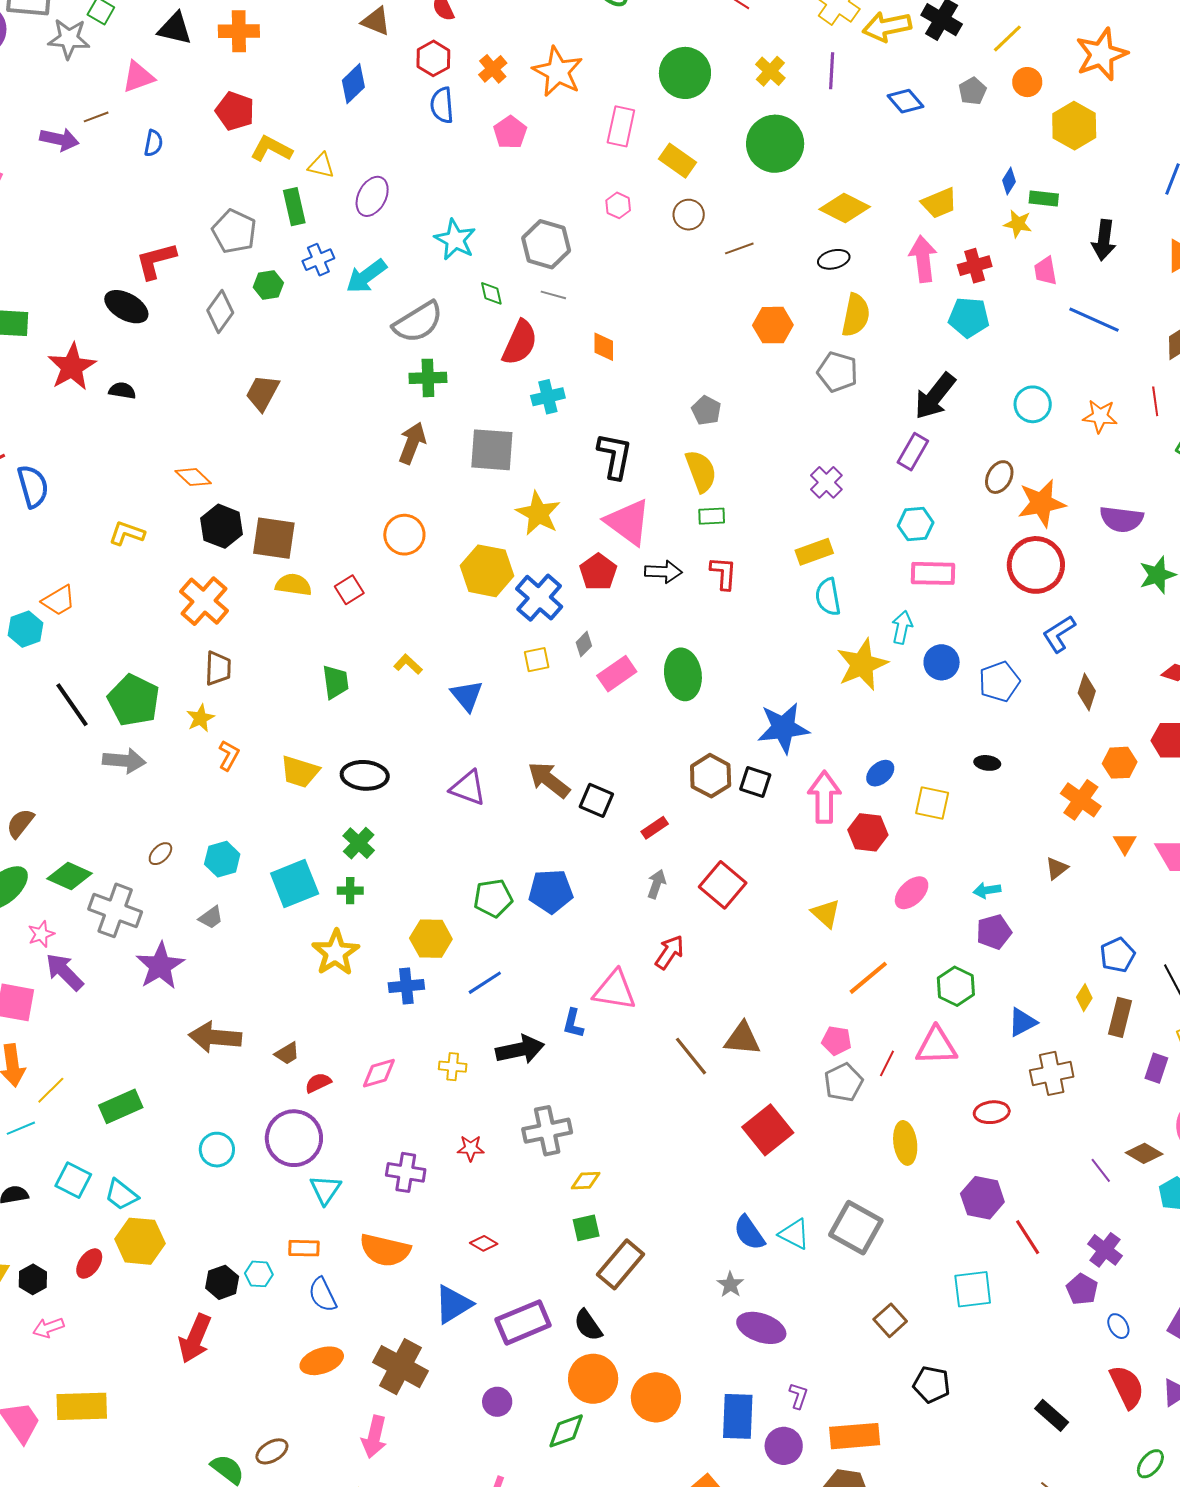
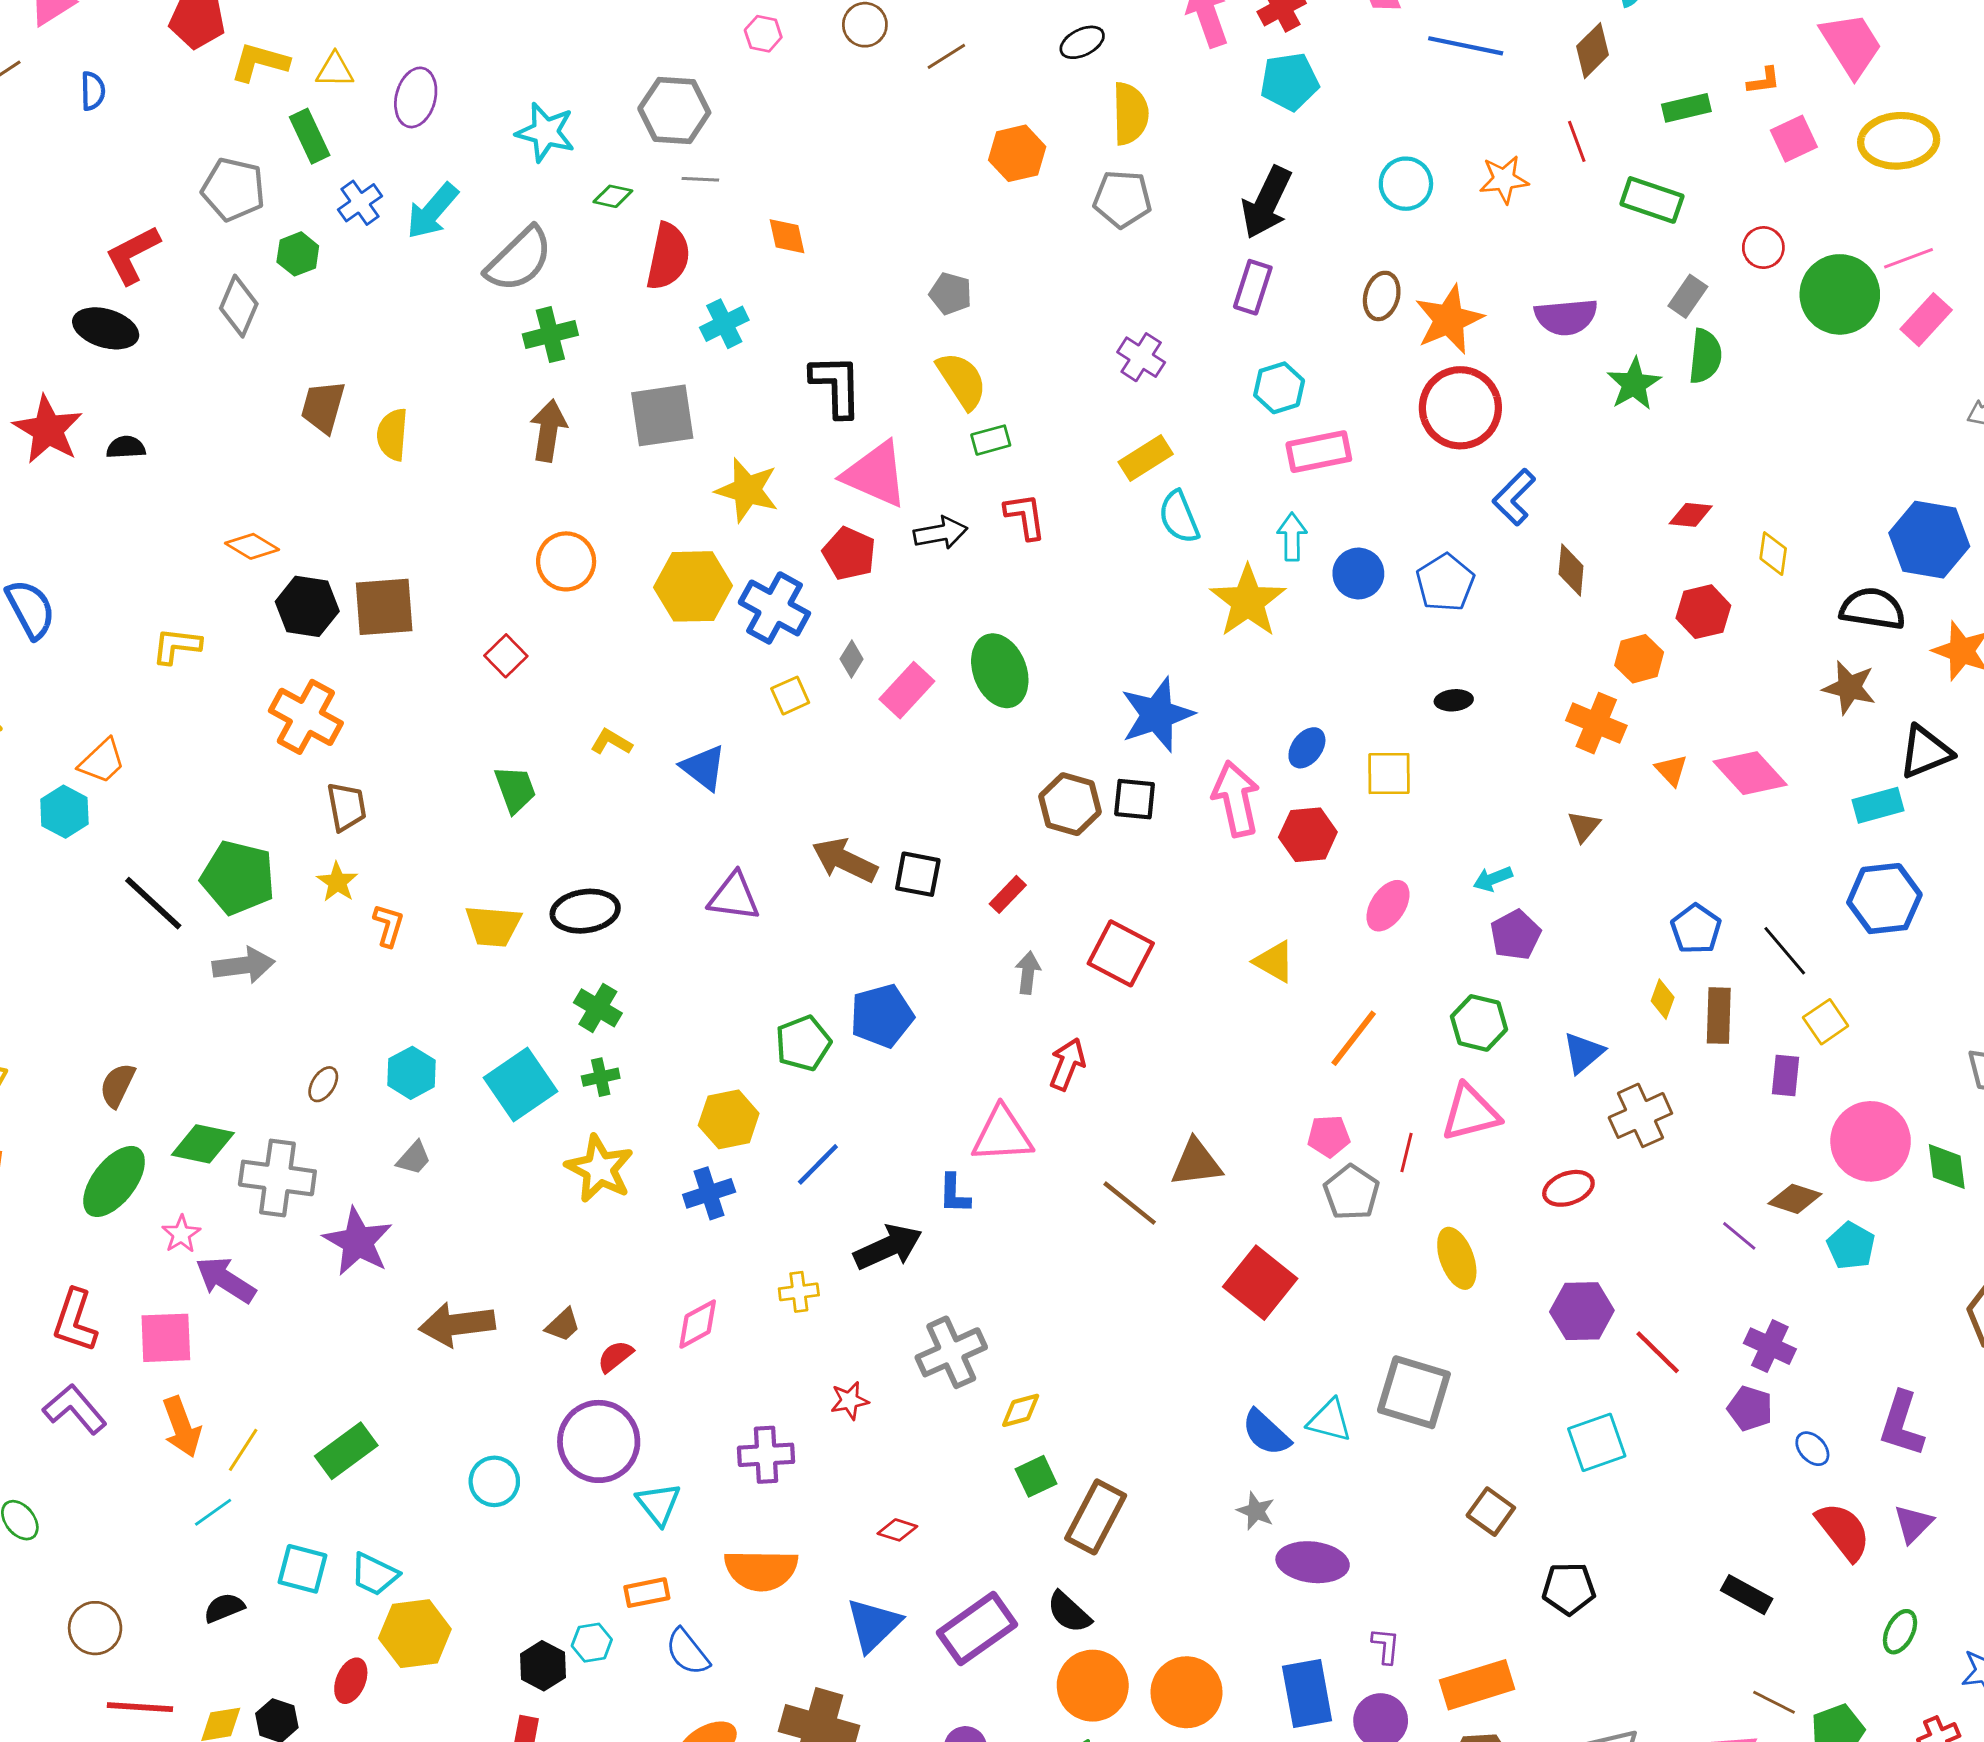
green diamond: (491, 293) -> (613, 196), turned -52
yellow semicircle: (293, 585) -> (392, 434), moved, turned -81

